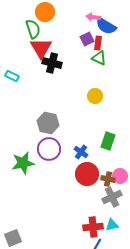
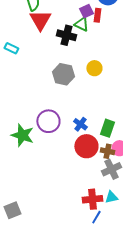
green triangle: (99, 58) -> (81, 24), moved
black cross: (52, 63) -> (66, 35), moved
gray hexagon: (48, 123) -> (63, 74), moved
green rectangle: (108, 141) -> (107, 128), moved
green star: (23, 163) -> (22, 135), turned 30

